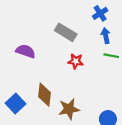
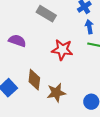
gray rectangle: (66, 32) -> (46, 14), moved
red star: (76, 61) -> (62, 50), size x1.5

